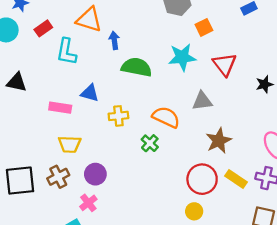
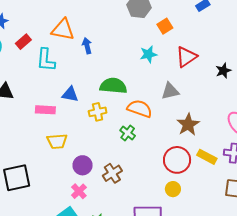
cyan star: (182, 57) -> (148, 54), size x0.7
red triangle: (225, 64) -> (186, 57), turned 40
green semicircle: (137, 67) -> (113, 86), moved
brown cross: (58, 177) -> (112, 173), moved

